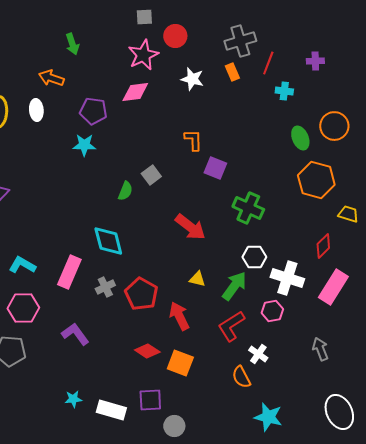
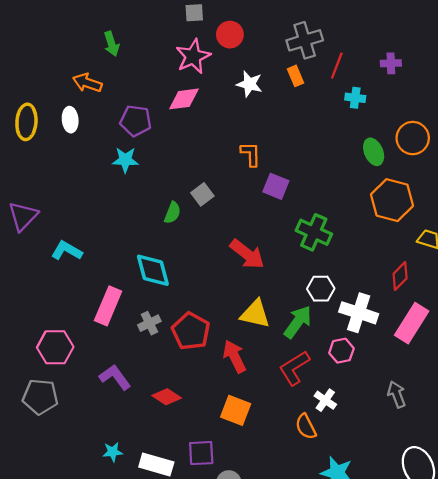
cyan L-shape: (22, 265) -> (67, 251), moved
yellow triangle: (197, 279) -> (255, 314), size x1.6
red diamond: (147, 351) -> (167, 397), moved

